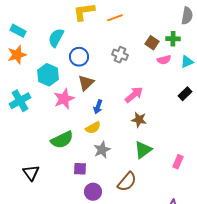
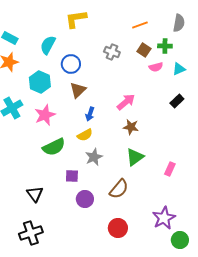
orange line: (115, 18) -> (140, 25), moved
gray cross: (120, 55) -> (112, 52), moved
pink star: (64, 99) -> (45, 115), moved
black triangle: (31, 173) -> (35, 194), moved

